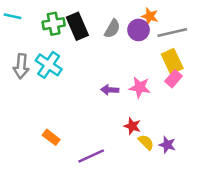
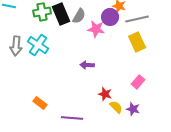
gray semicircle: (112, 29) -> (79, 16), moved
pink rectangle: (173, 79) -> (138, 82), moved
pink star: (140, 87) -> (96, 29), moved
purple line: (91, 156) -> (72, 118), turned 30

